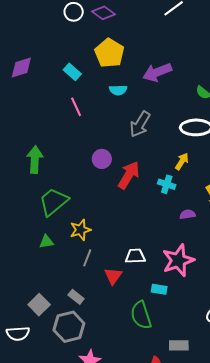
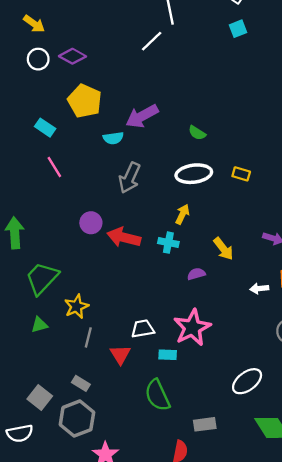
cyan semicircle: (118, 90) -> (113, 138), moved
red arrow: (129, 175) -> (124, 237), turned -100
cyan rectangle: (159, 289) -> (168, 355), moved

